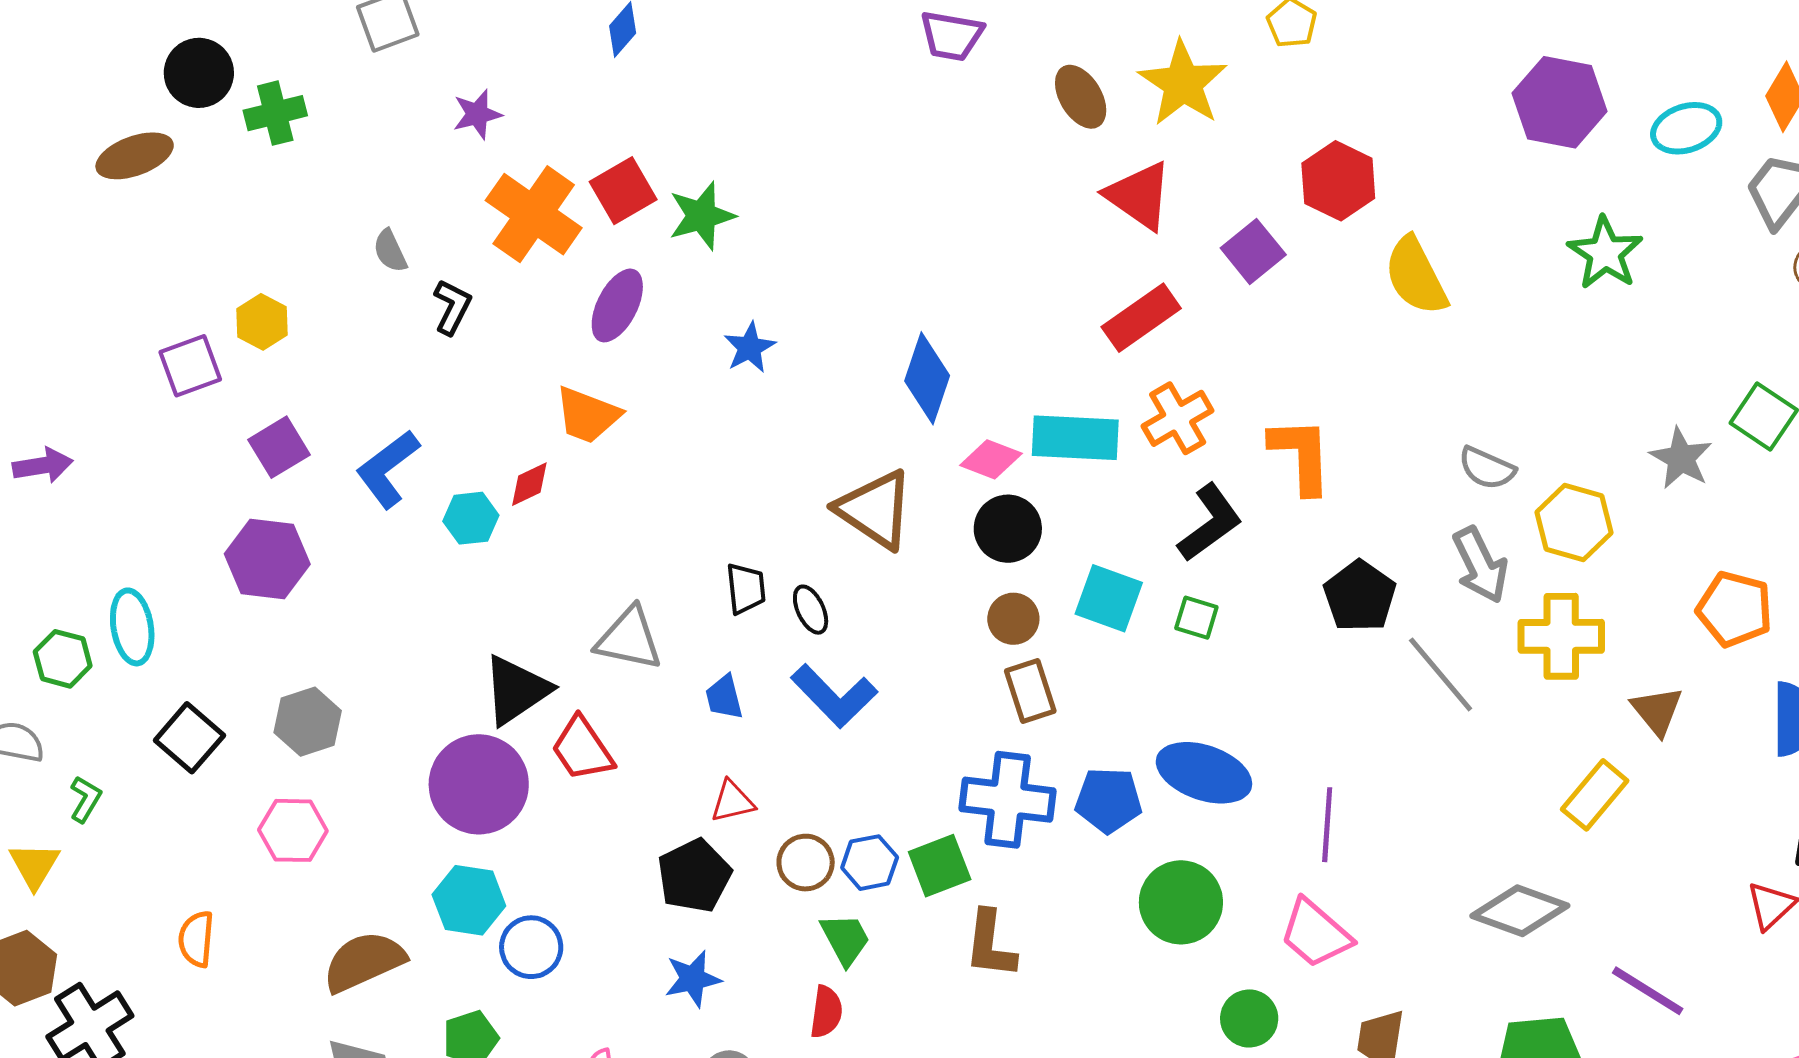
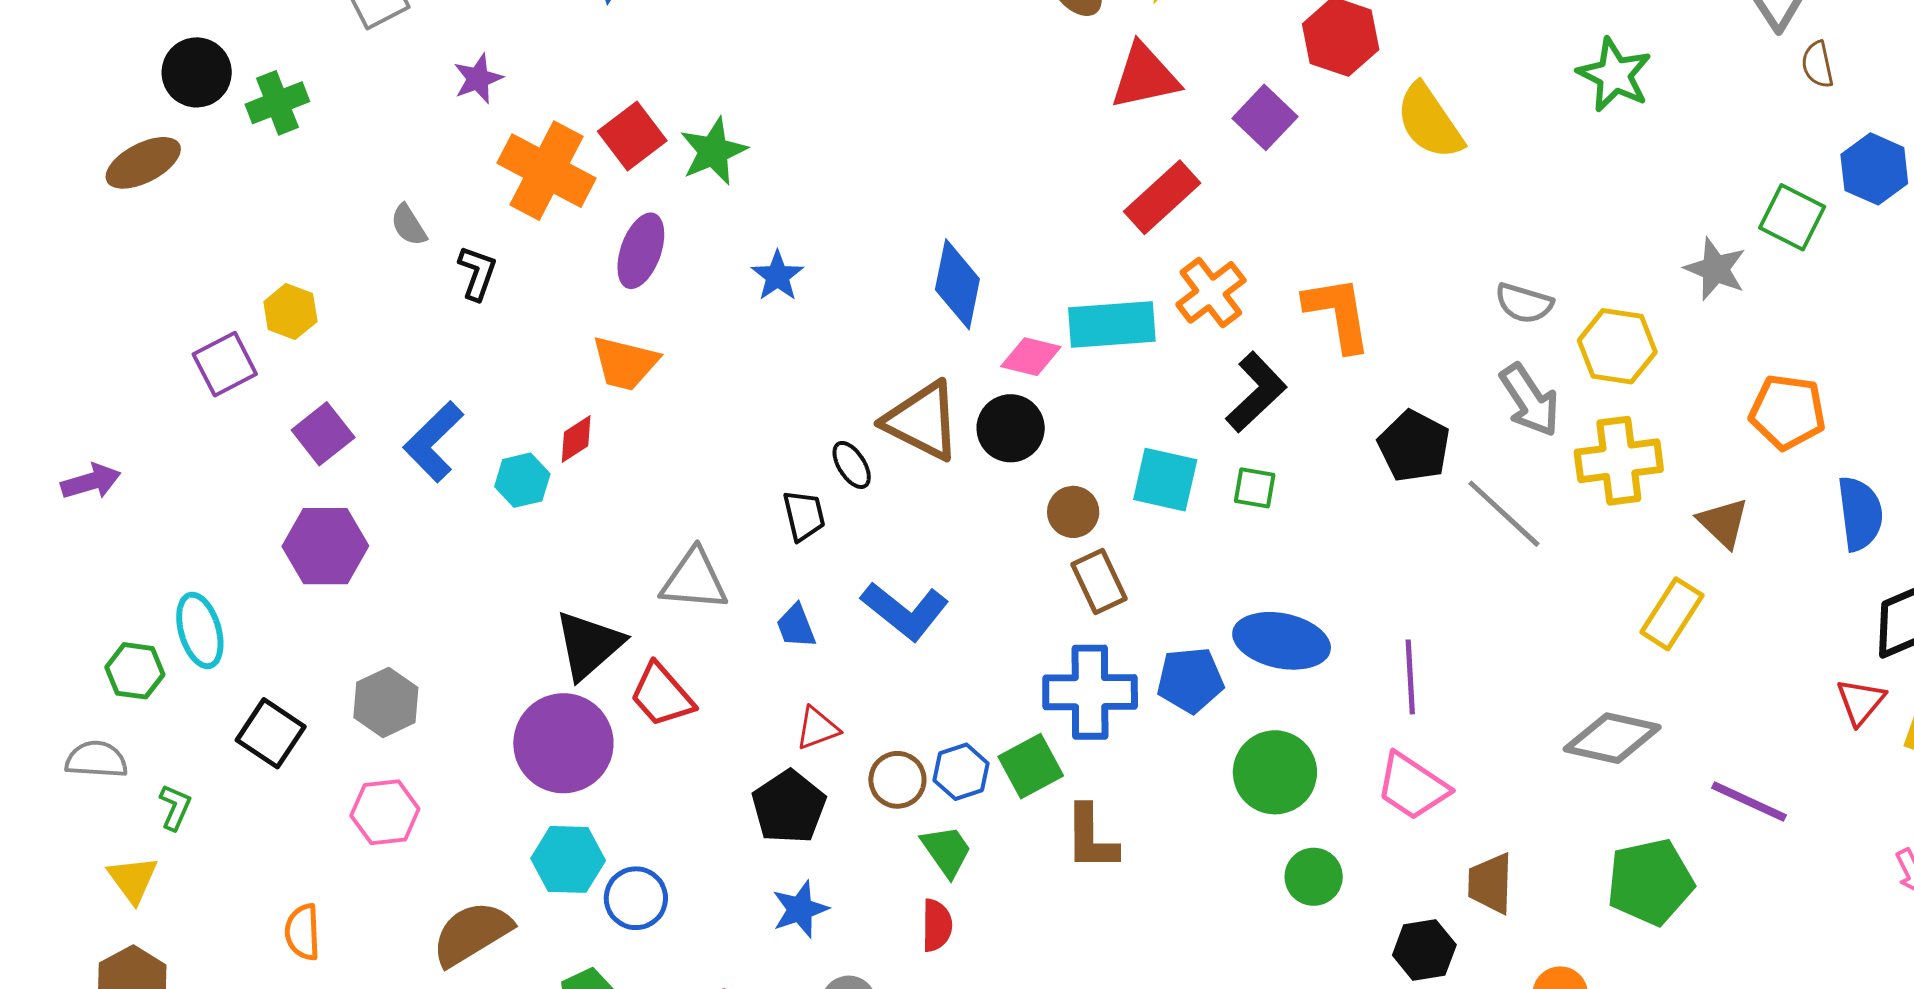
red triangle: (1139, 196) -> (1145, 76), turned -40
black circle: (1008, 529) -> (1011, 428), moved
black ellipse: (811, 610) -> (852, 465), moved
green circle: (1249, 1018) -> (1314, 877), moved

